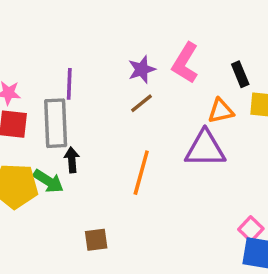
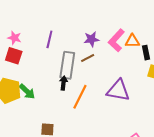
orange triangle: (221, 111) -> (132, 41), moved
gray rectangle: (56, 123) -> (67, 65), moved
black arrow: (72, 160) -> (63, 83), moved

